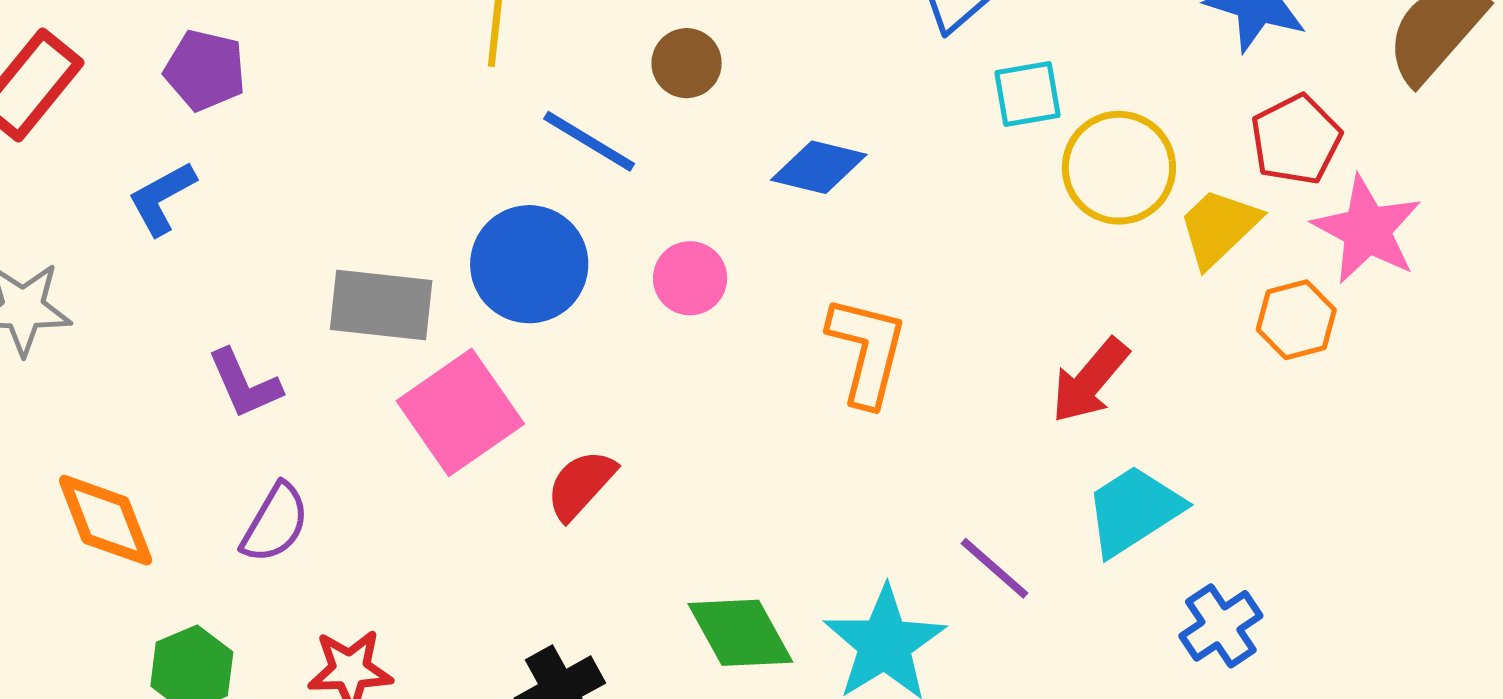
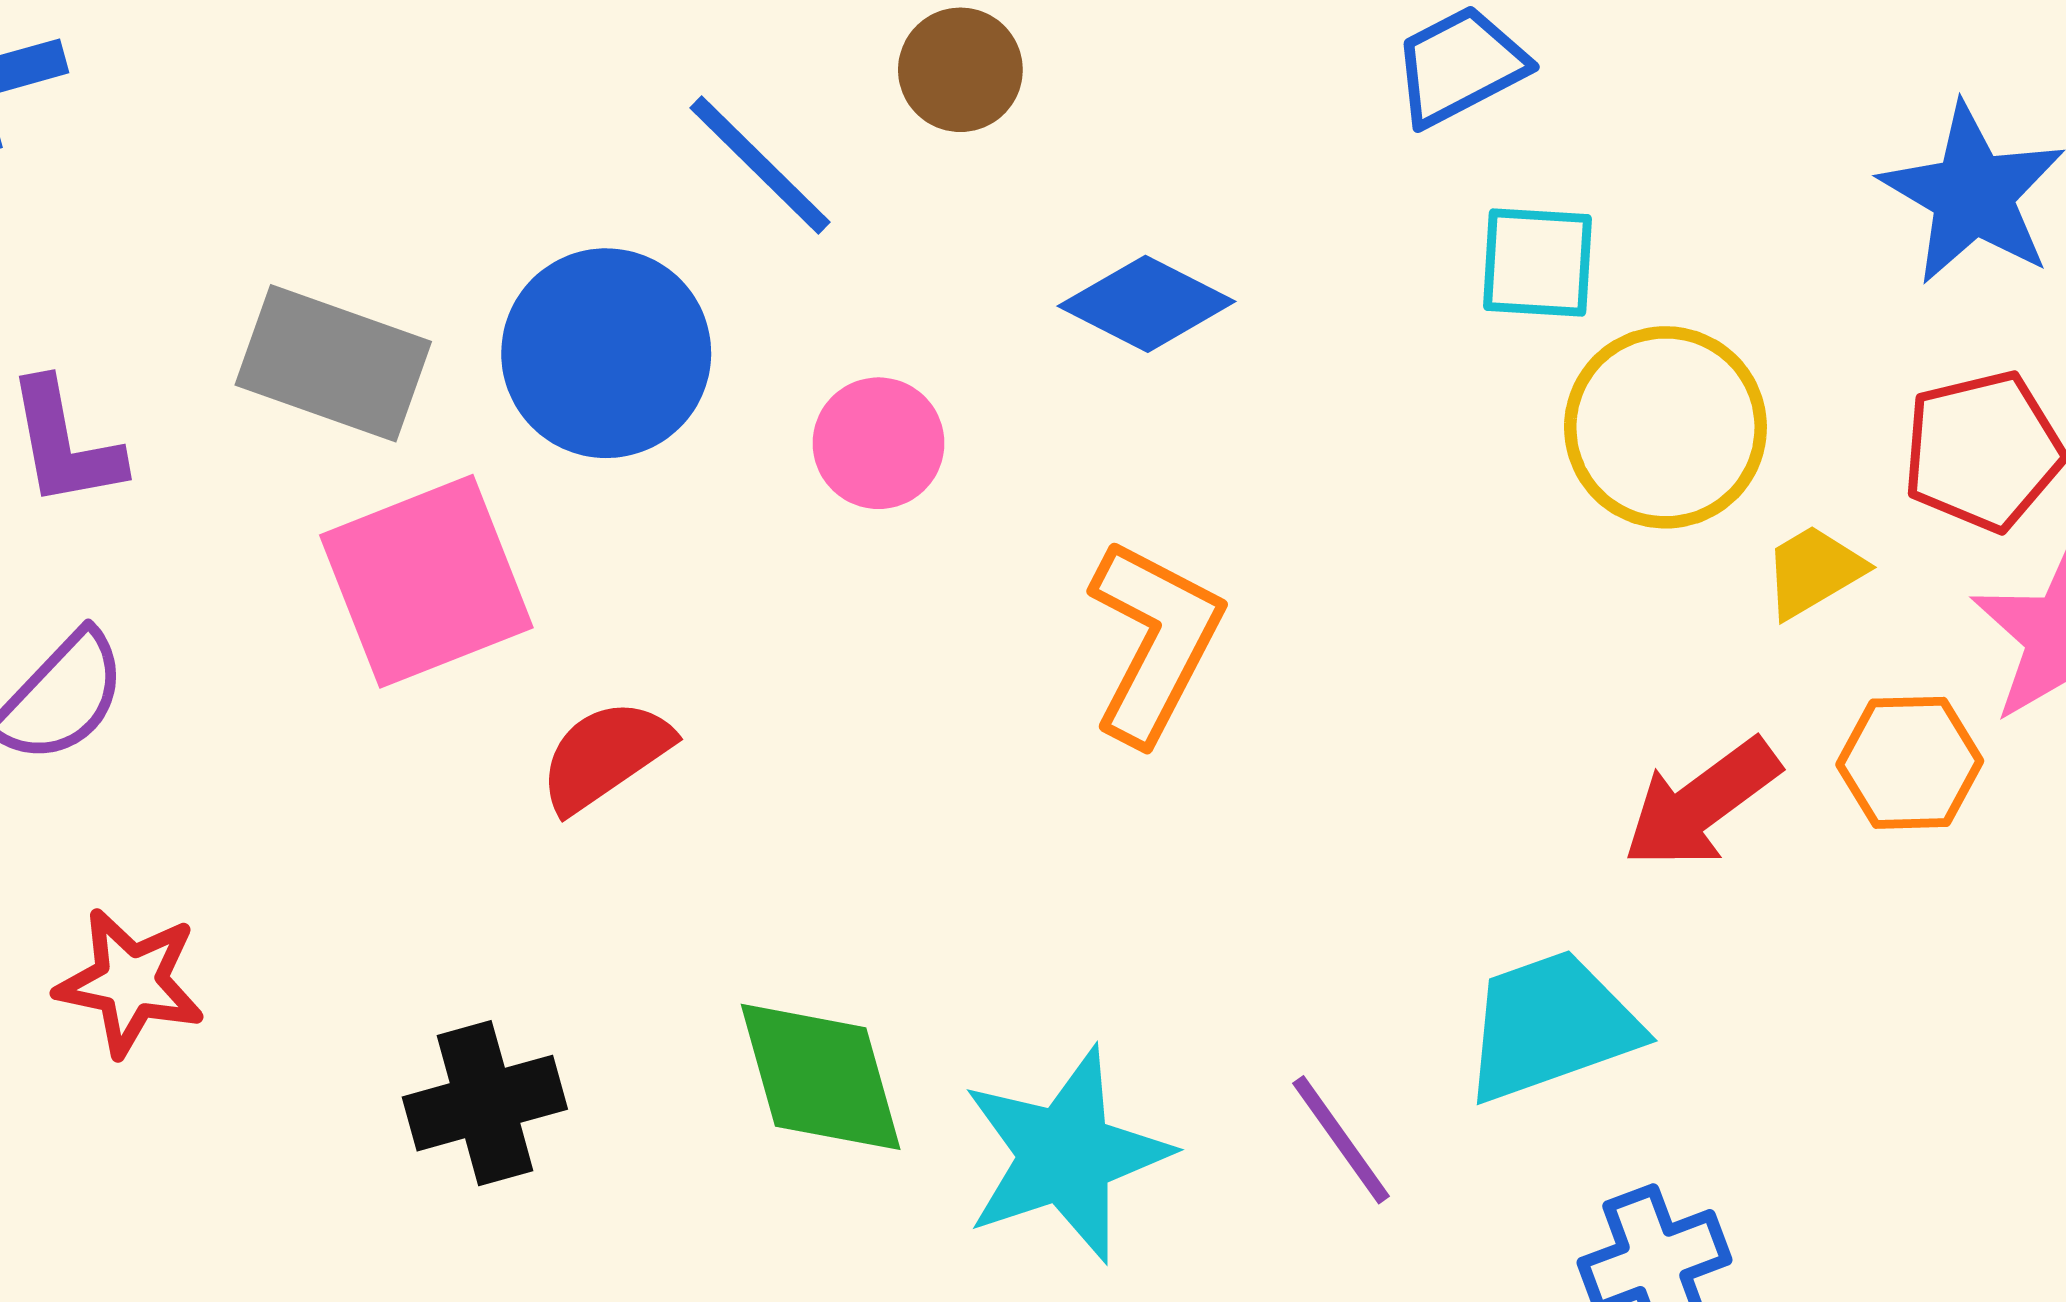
yellow trapezoid: (1219, 227) -> (1814, 571), size x0.7
red arrow: (1090, 381) -> (1701, 803), moved
purple line: (995, 568) -> (1341, 1140), moved

